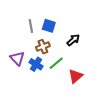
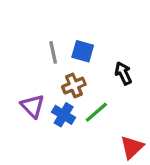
black arrow: (73, 40) -> (123, 73), turned -72
red triangle: (76, 76) -> (132, 147), moved

